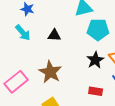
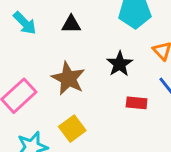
black star: (95, 60) -> (120, 64), moved

